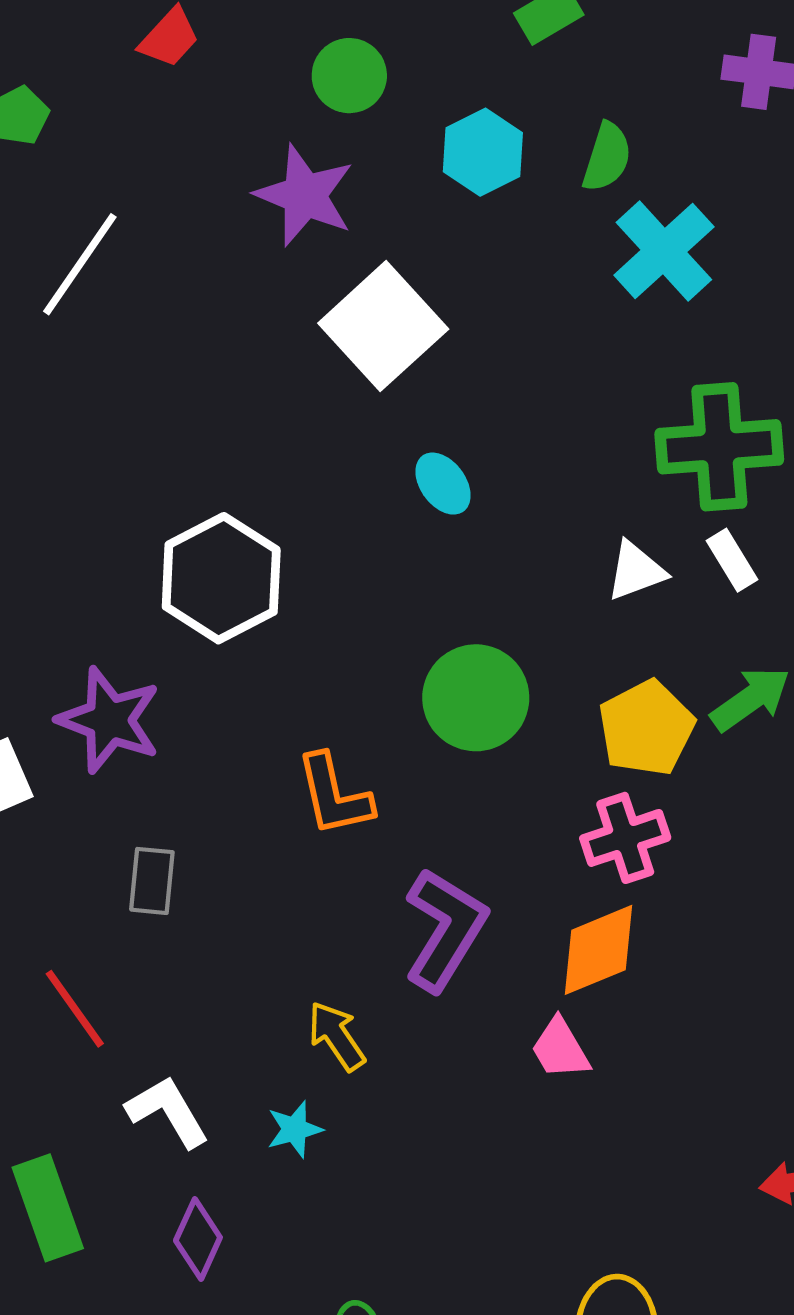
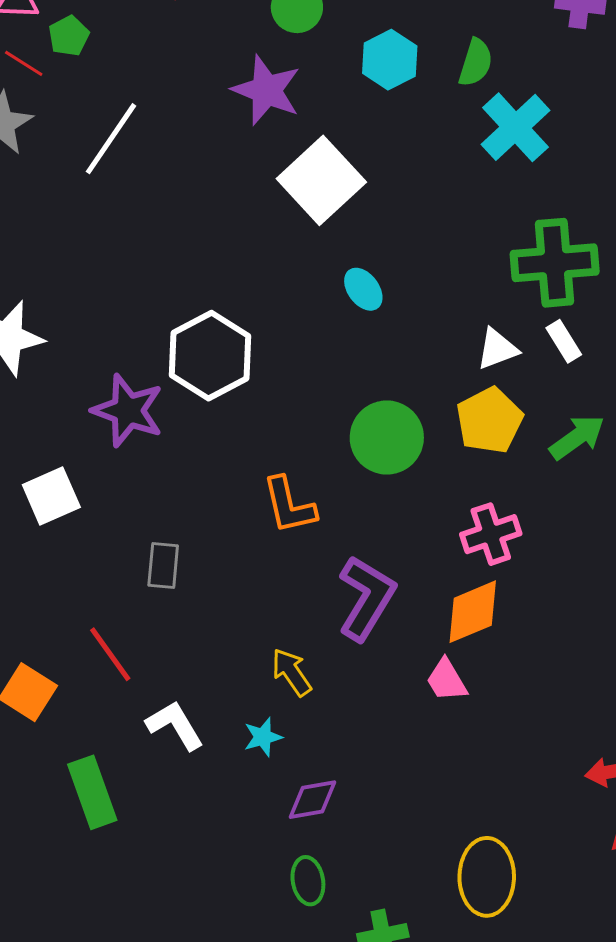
purple star: (109, 720) -> (128, 411), moved
yellow pentagon: (646, 728) -> (489, 420), moved
purple diamond: (198, 1239) -> (313, 800), moved, turned 56

